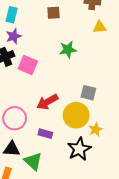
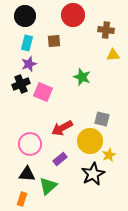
brown square: (54, 13) -> (54, 41), moved
green star: (68, 50) -> (82, 77), turned 30
purple rectangle: (45, 134) -> (60, 159), turned -56
green triangle: (33, 161) -> (48, 186), turned 36

